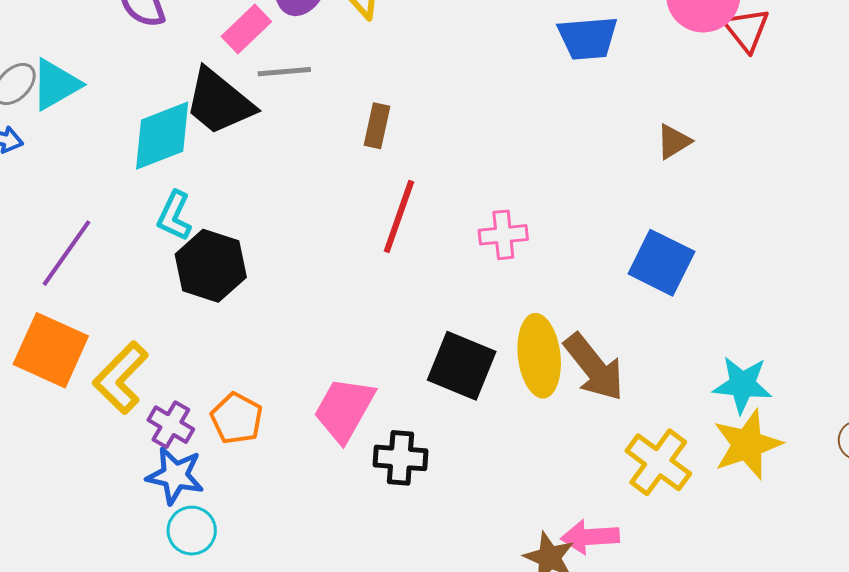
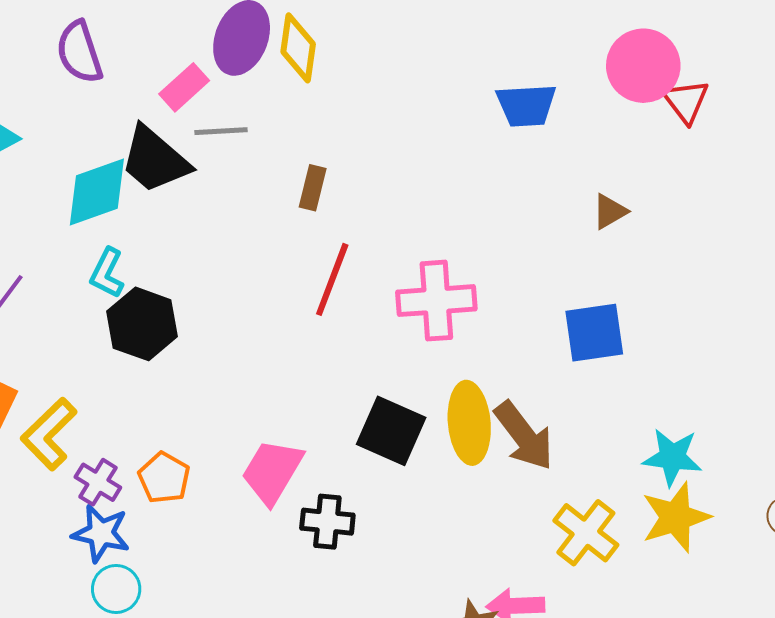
pink cross: (503, 235) -> (436, 301), size x1.6
blue square: (661, 263) -> (594, 333), turned -36

